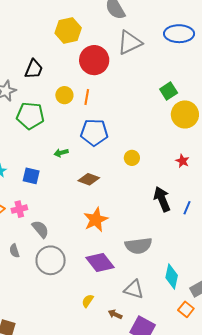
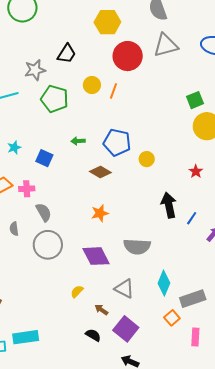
blue pentagon: (94, 132) -> (117, 142), moved
orange star: (96, 220) -> (100, 213), size x0.7

